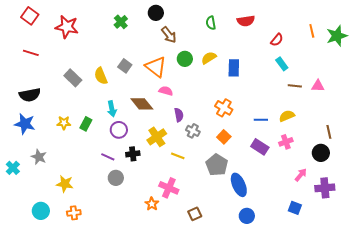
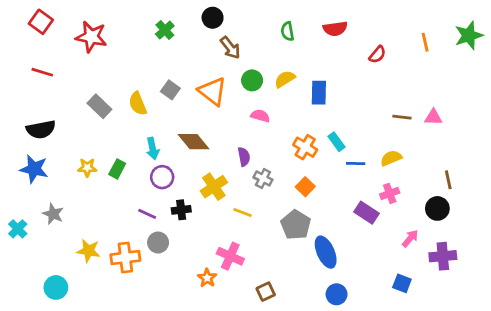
green star: (337, 36) -> (469, 35), moved
cyan rectangle: (282, 64) -> (337, 142), moved
pink semicircle: (166, 91) -> (260, 116), moved
purple rectangle: (260, 147) -> (367, 213), moved
orange cross: (74, 213) -> (125, 258), moved, size x1.5

